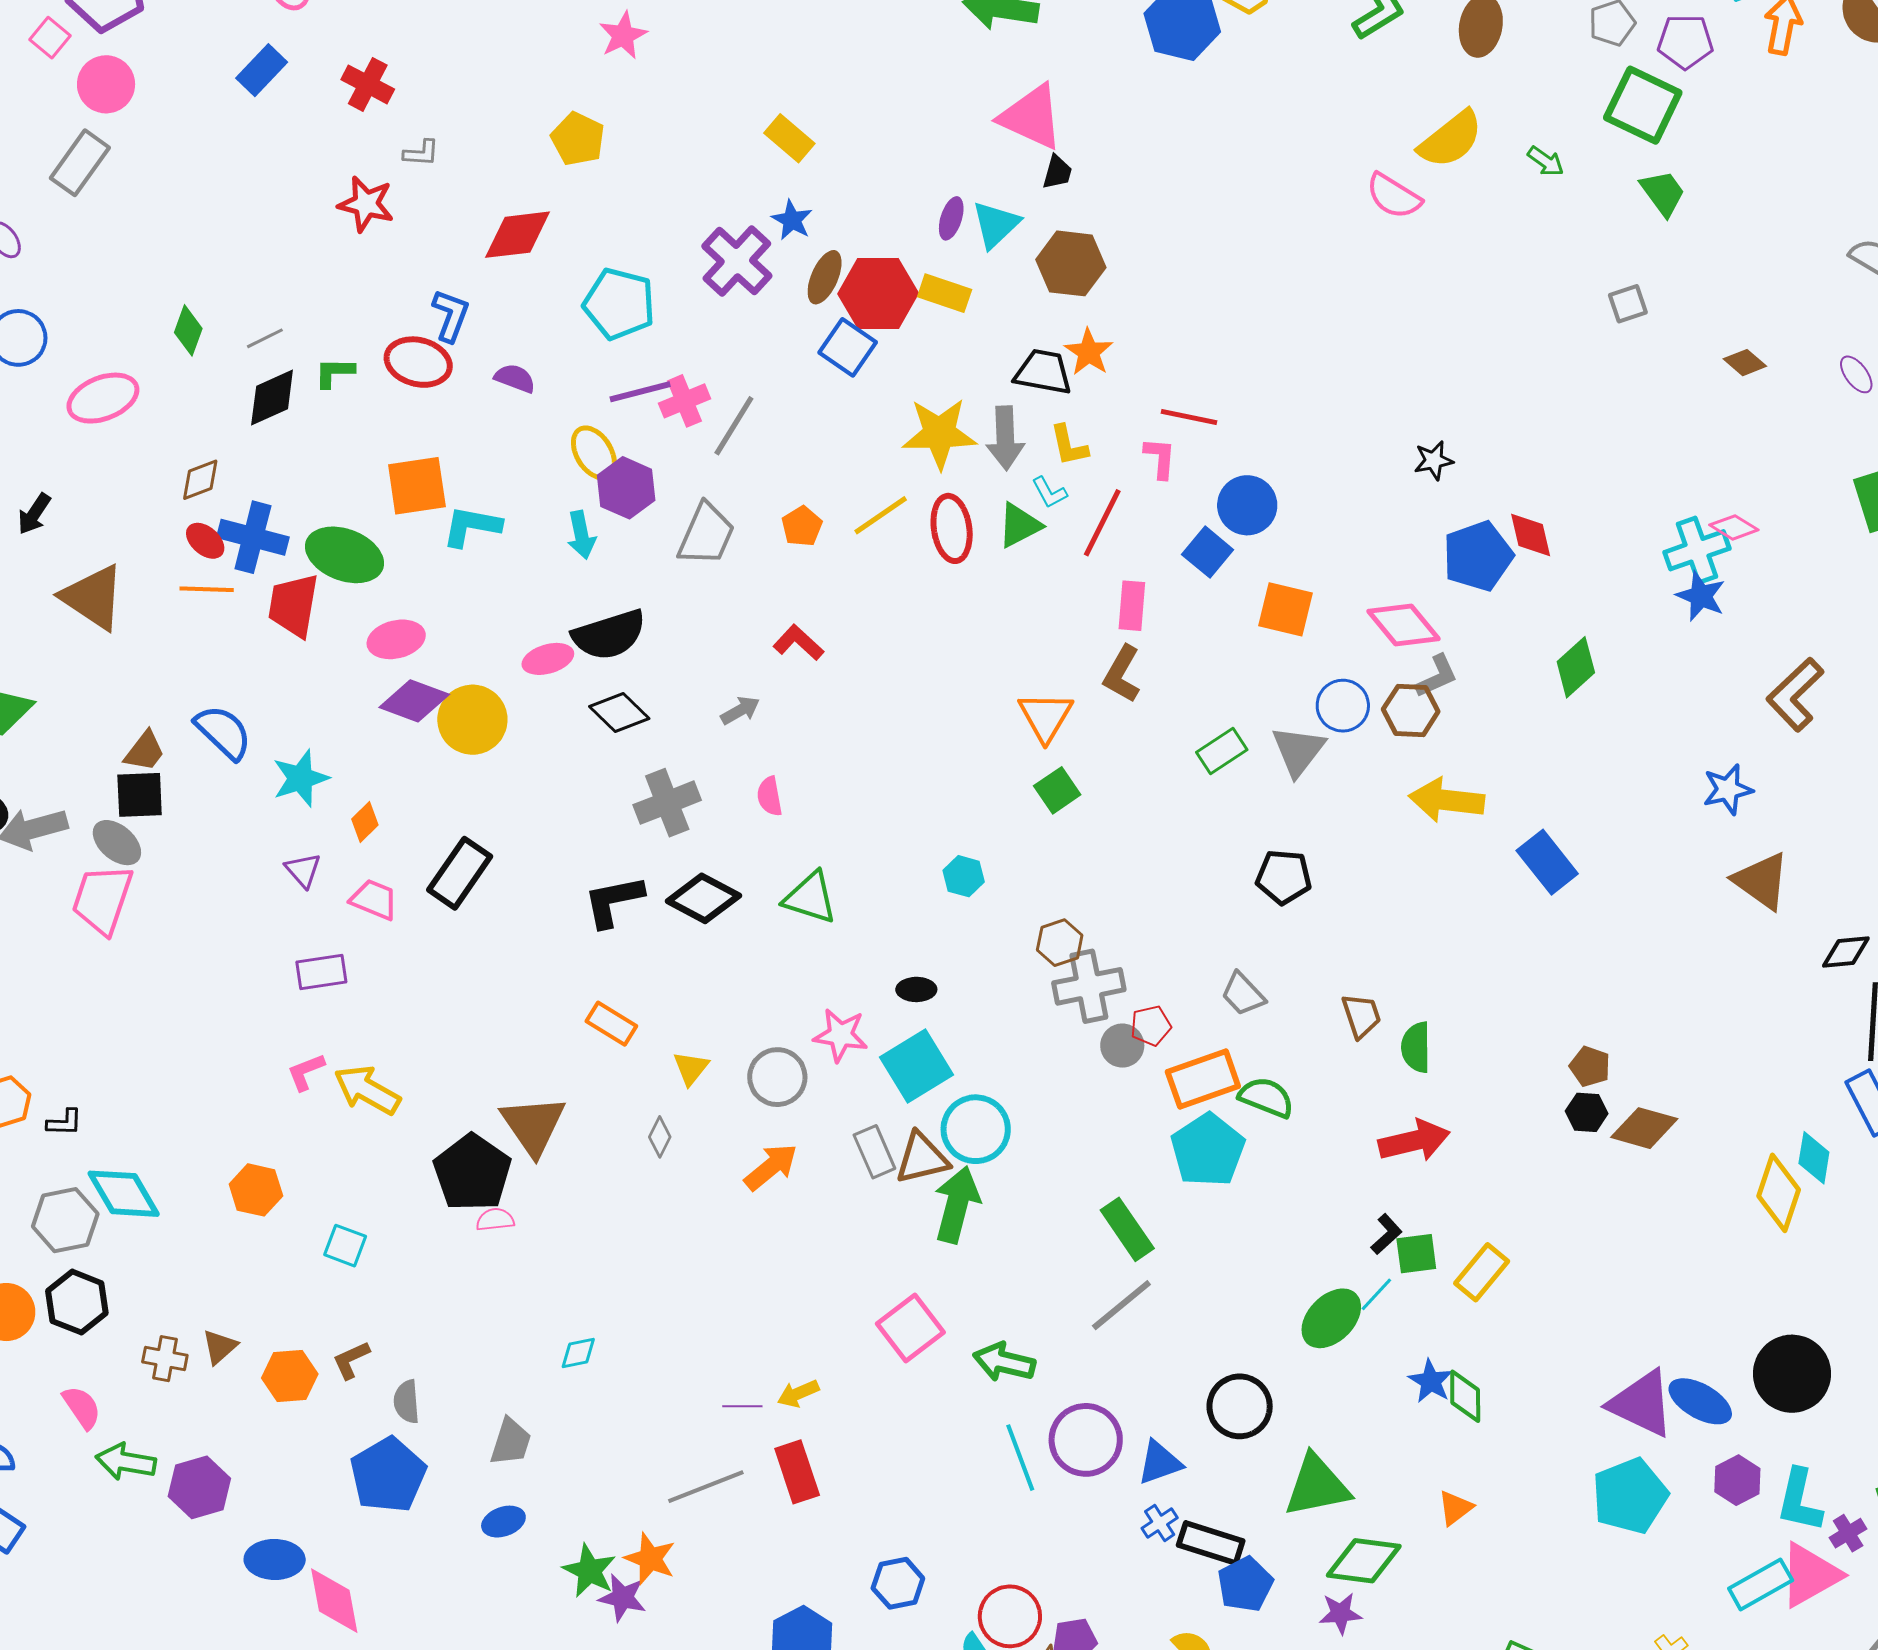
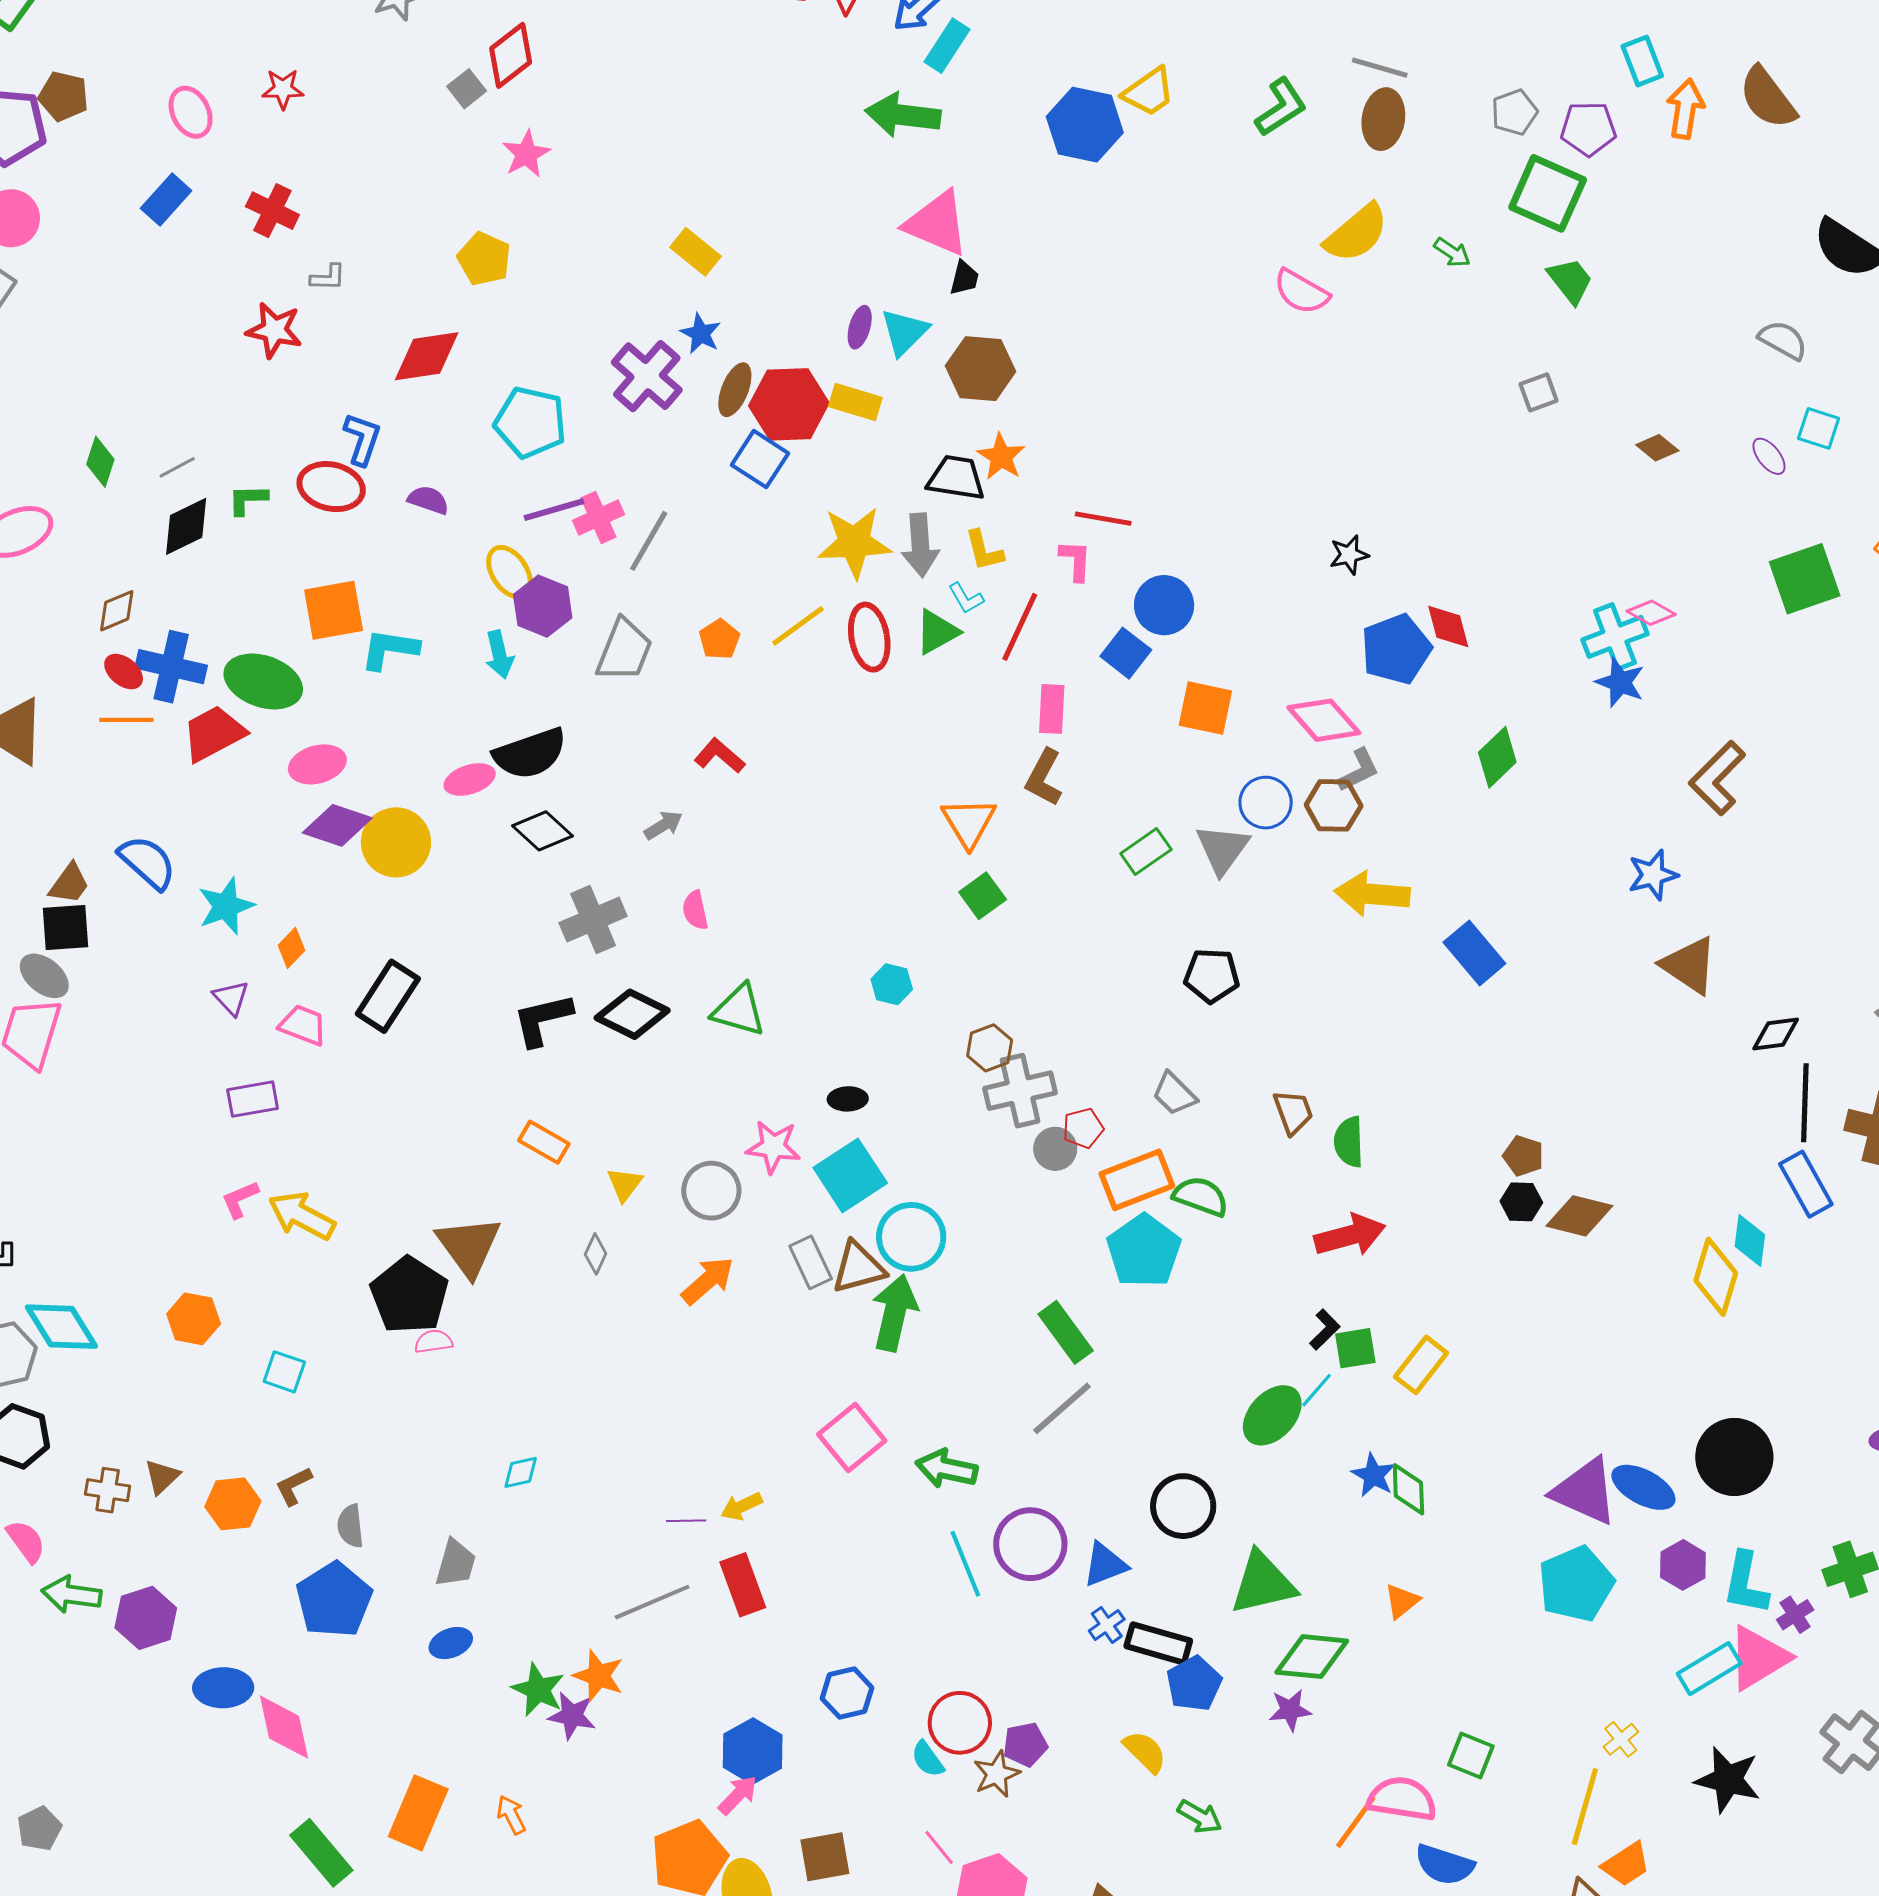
red trapezoid: (293, 605) -> (214, 733), turned 54

